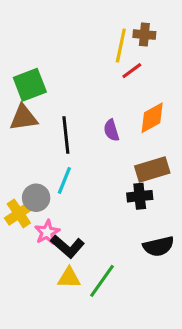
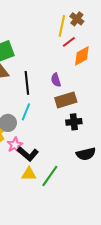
brown cross: (144, 35) -> (77, 19), turned 32
orange diamond: (152, 118) -> (82, 56), moved
brown rectangle: (152, 169) -> (66, 100), moved

